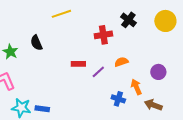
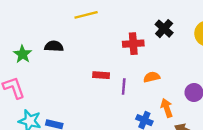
black semicircle: (36, 43) -> (54, 46), turned 112
purple line: (98, 72) -> (124, 86), turned -48

